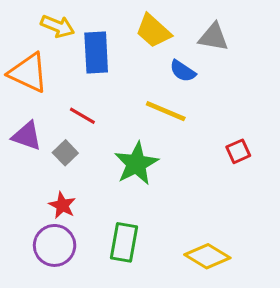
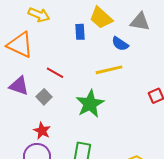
blue rectangle: (96, 52) -> (80, 32), moved, size x0.6
yellow line: (166, 111) -> (109, 70), turned -36

